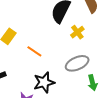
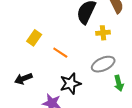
yellow cross: (77, 32) -> (103, 33), turned 32

